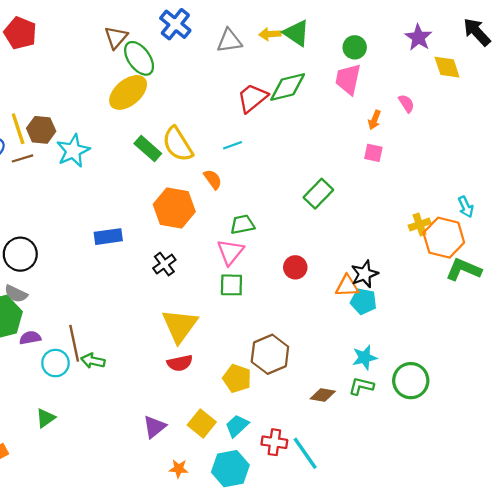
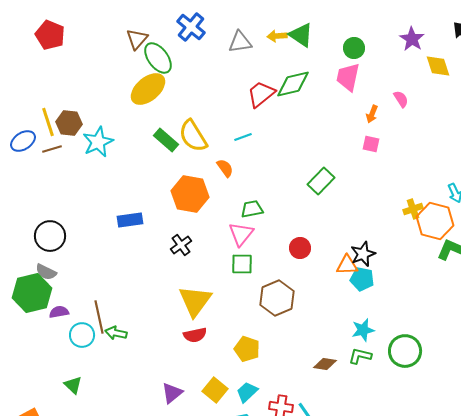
brown hexagon: (270, 354) -> (277, 298), moved
green triangle: (46, 418) -> (73, 385), turned -42

